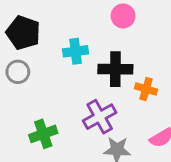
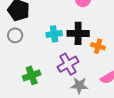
cyan cross: (76, 51) -> (54, 34), moved

